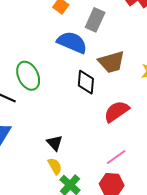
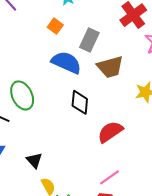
brown trapezoid: (111, 62) -> (110, 67), moved
black triangle: (55, 143) -> (34, 160), moved

